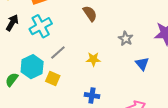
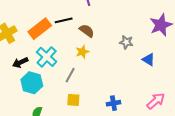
black arrow: (12, 23) -> (20, 62), turned -126
yellow star: (93, 59) -> (82, 52), moved
cyan hexagon: (32, 67) -> (32, 83), moved

